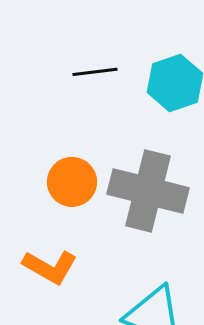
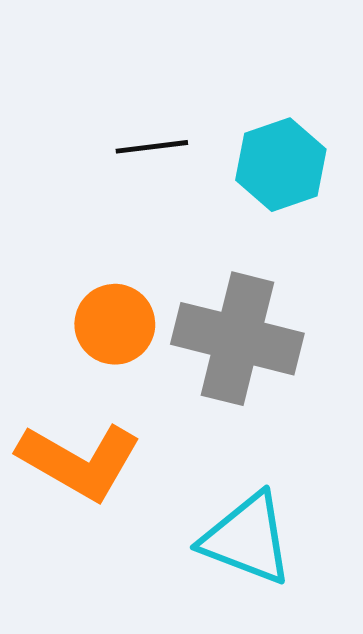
orange L-shape: (50, 267) -> (79, 461), size x1.4

